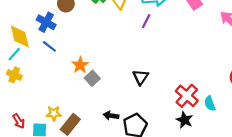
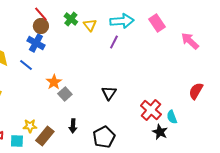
blue cross: (46, 22) -> (36, 43), moved
black arrow: (111, 116) -> (73, 126), moved, turned -96
black star: (185, 120) -> (160, 132), moved

